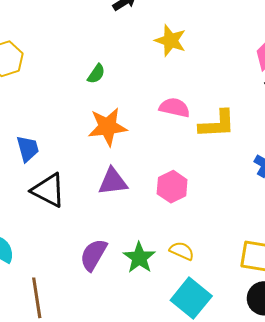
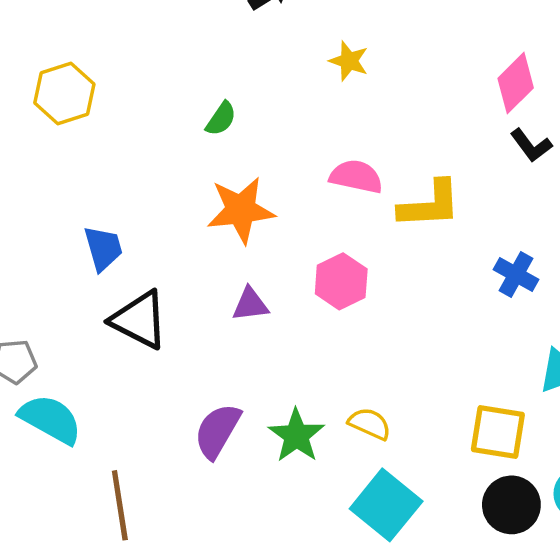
yellow star: (170, 41) -> (349, 61), size x0.7
purple triangle: (113, 182) -> (250, 304), size x0.7
pink hexagon: (172, 187) -> (341, 281), moved

